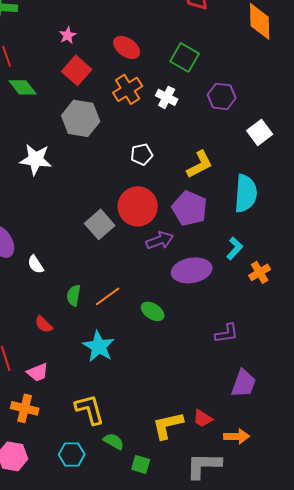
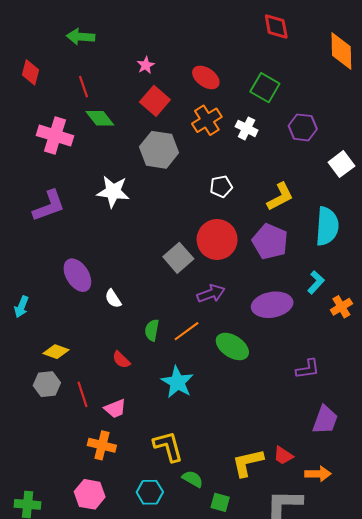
purple arrow: (160, 240) -> (211, 293), moved
green ellipse: (153, 311) -> (232, 346), size x1.4

